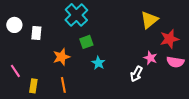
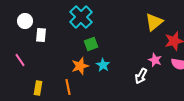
white circle: (14, 25) -> (25, 21), moved
orange star: (61, 57) -> (80, 66), moved
pink line: (15, 71) -> (20, 60), moved

